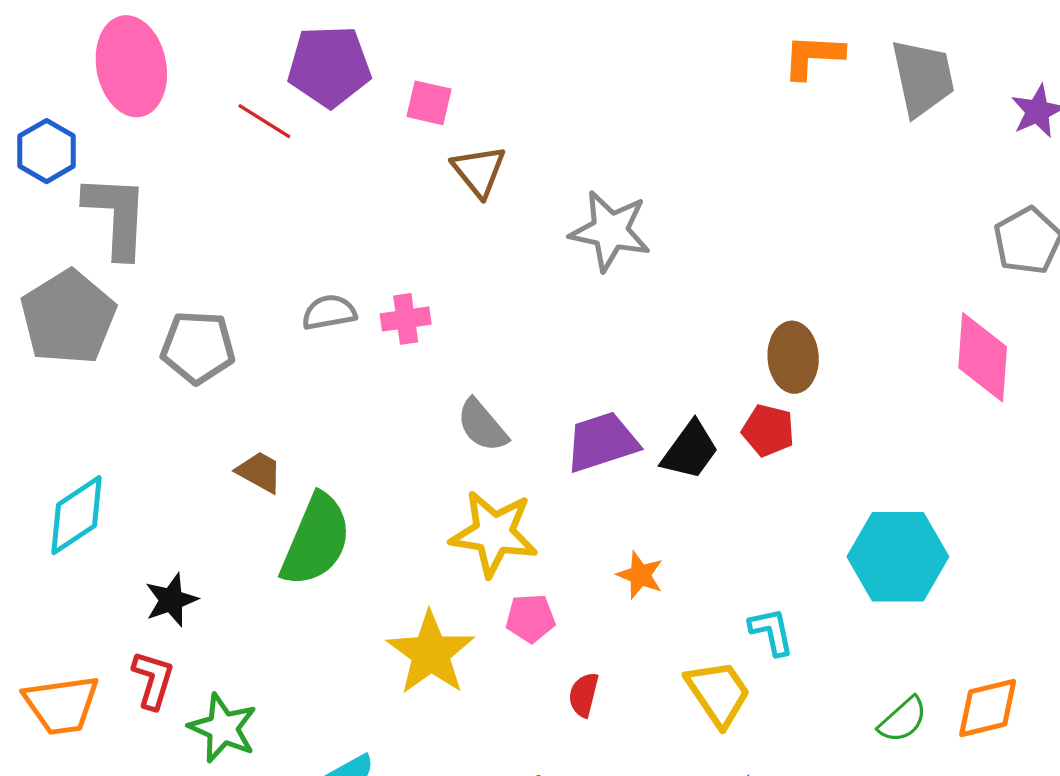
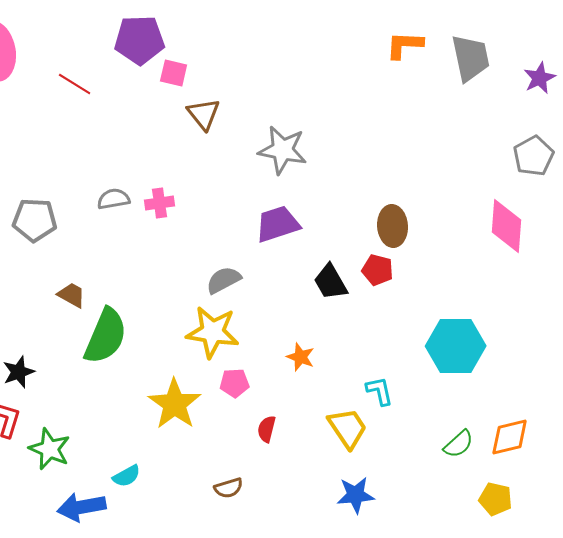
purple pentagon: (329, 66) -> (140, 40), moved
gray semicircle: (482, 425) -> (224, 280), moved, turned 102
purple trapezoid: (602, 442) -> (278, 224), moved
black trapezoid: (690, 450) -> (331, 282), turned 114

